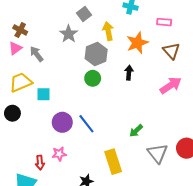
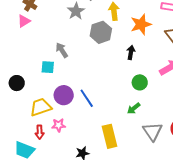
gray arrow: (37, 54) -> (62, 50), moved
green circle: (93, 78) -> (140, 82), moved
yellow trapezoid: (21, 82) -> (41, 107), moved

